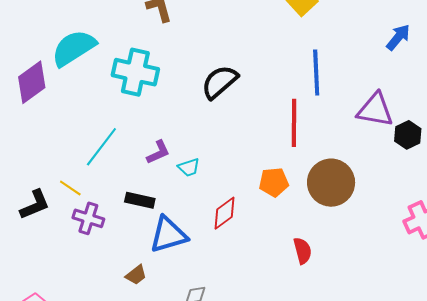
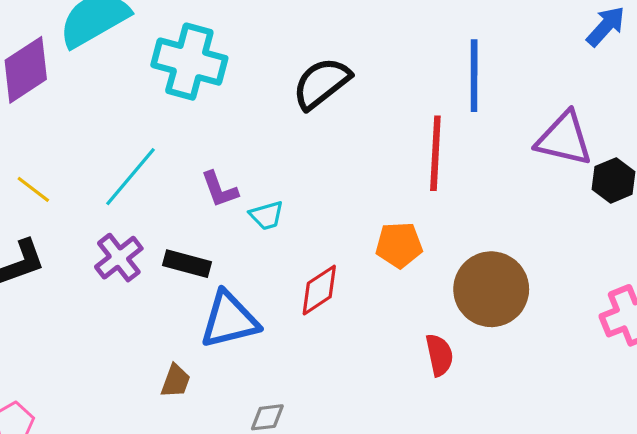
purple L-shape: (158, 152) -> (220, 189), turned 92
brown circle: (331, 183) -> (491, 289), moved
yellow line: (70, 188) -> (33, 189), moved
purple cross: (88, 218) -> (119, 258), moved, turned 32
brown trapezoid: (136, 275) -> (176, 381), turned -35

